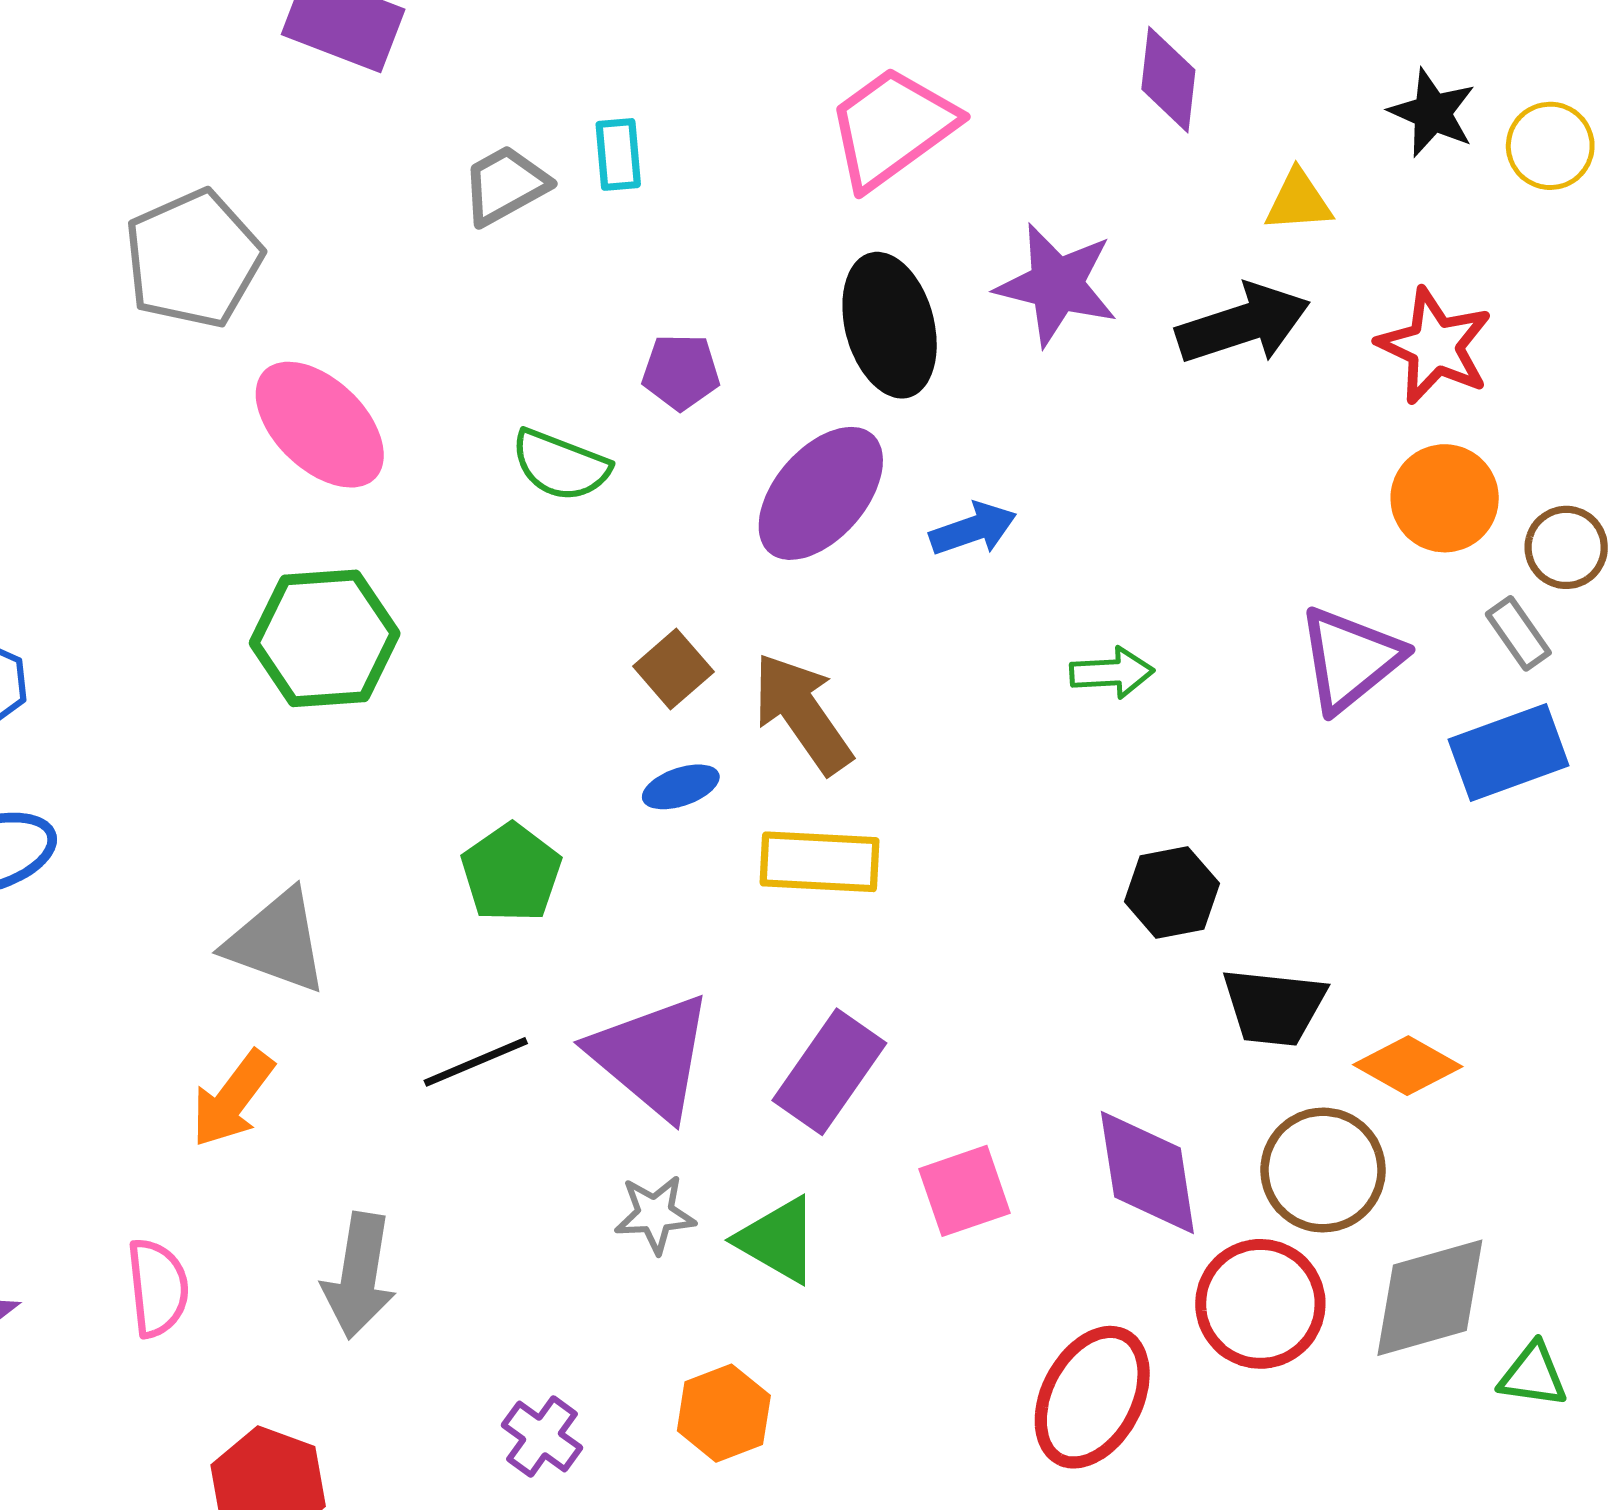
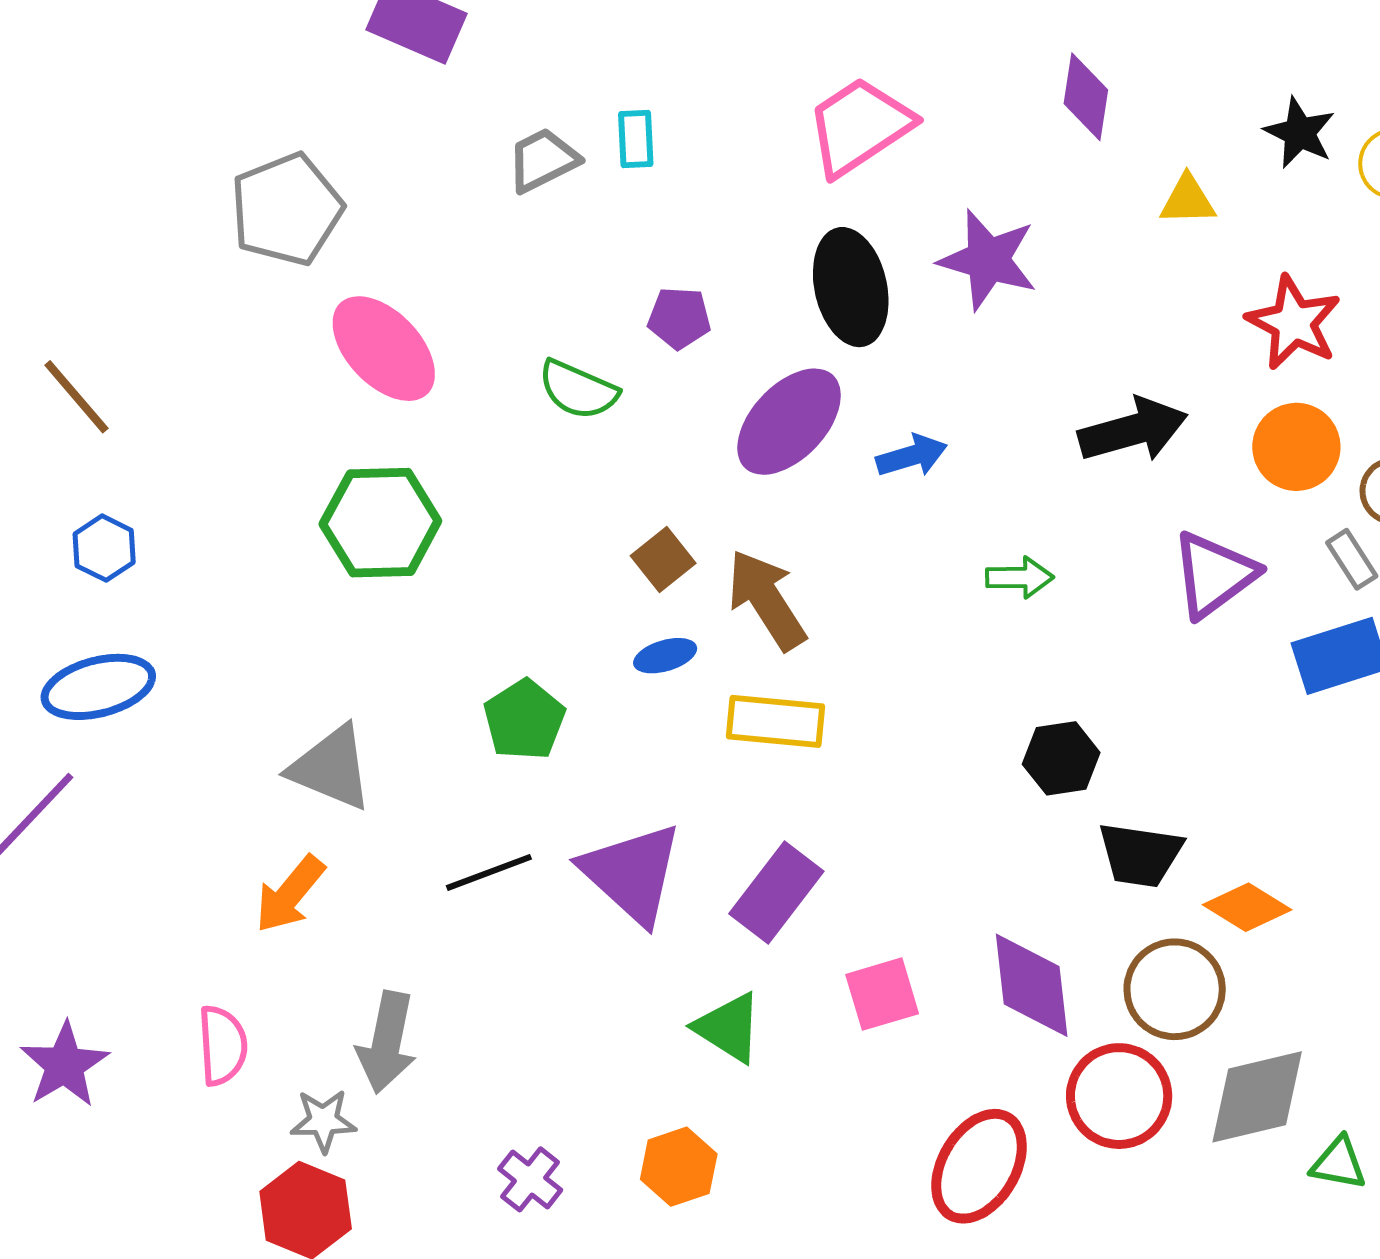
black arrow: (1243, 324) -> (1133, 430), moved
gray star: (655, 1214) -> (323, 1121), moved

